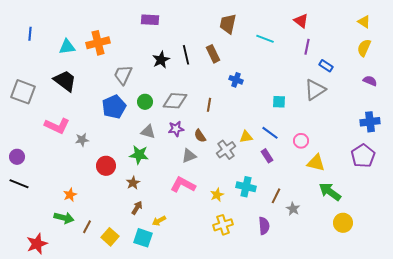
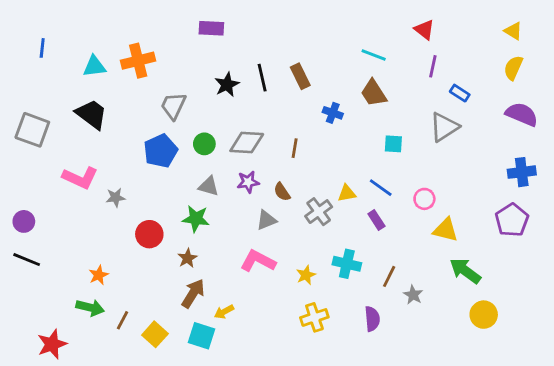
brown trapezoid: (228, 24) -> (374, 93), moved, turned -45
purple semicircle: (370, 81) -> (522, 114), size x1.6
brown arrow: (137, 208) -> (193, 293), size x1.5

